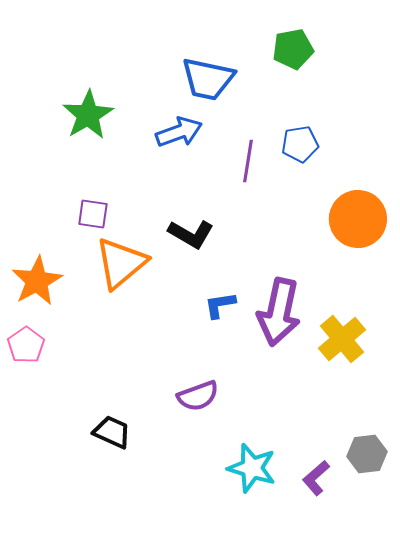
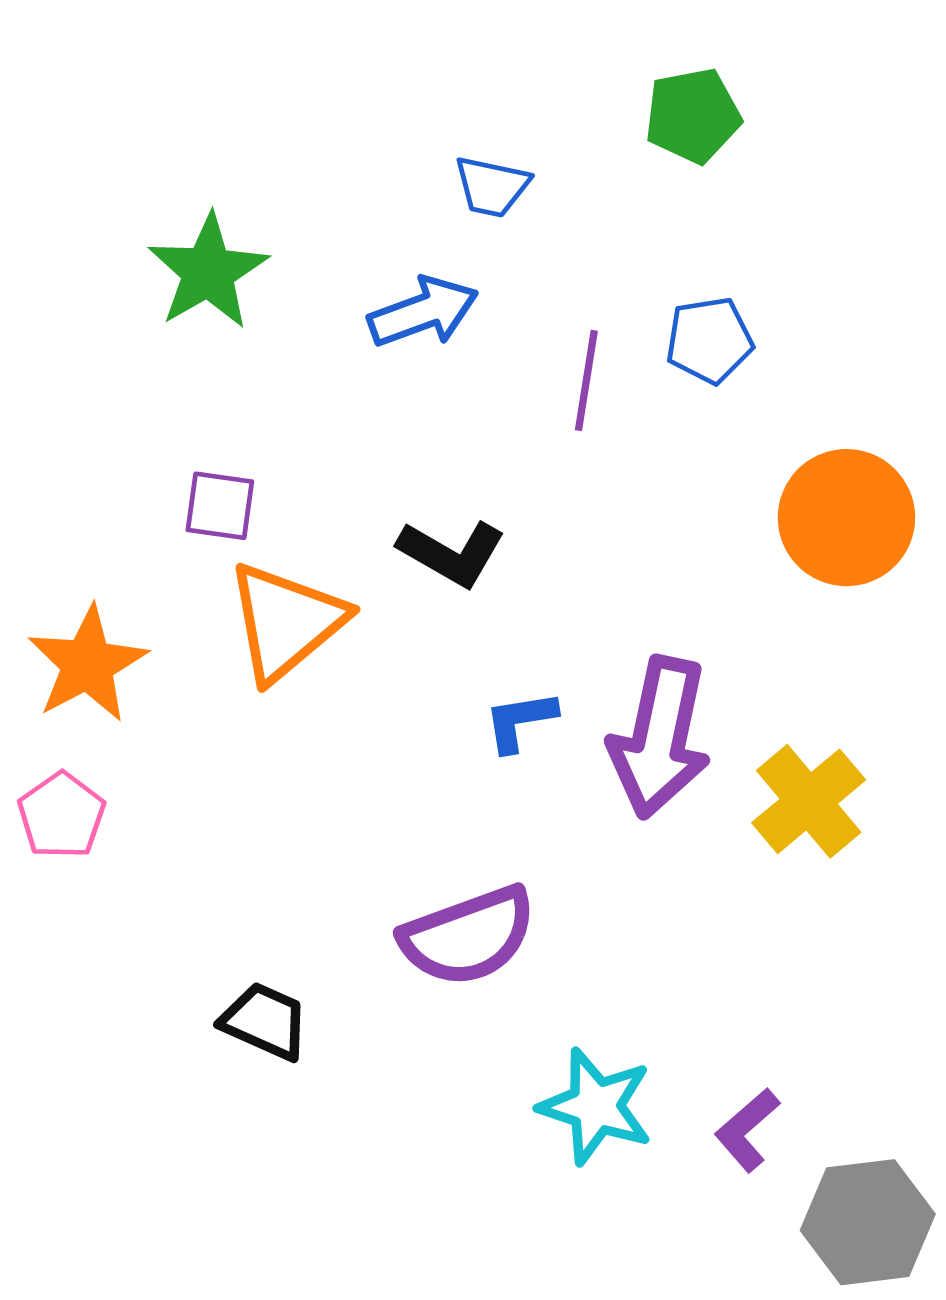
blue trapezoid: (208, 79) -> (492, 187), size x0.6
purple semicircle: (198, 396) -> (468, 936), size x1.4
gray hexagon: (367, 454) -> (868, 1222), moved, size x1.4

